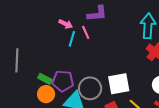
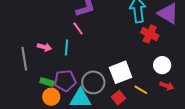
pink arrow: (66, 24) -> (44, 47), moved
cyan line: (72, 39) -> (66, 47), moved
gray line: (17, 60) -> (24, 59), moved

